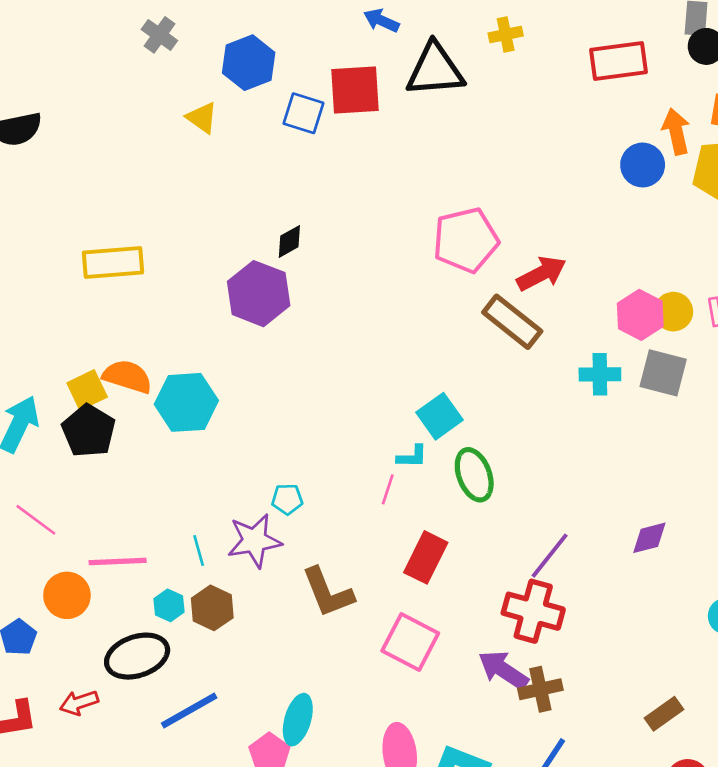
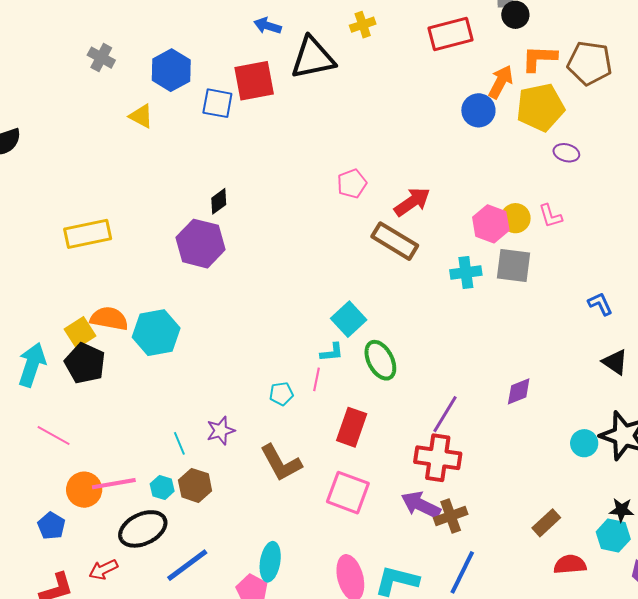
orange arrow: (676, 131) -> (501, 82), turned 48
pink pentagon: (466, 240) -> (352, 184), size x0.6
cyan pentagon: (287, 499) -> (281, 394), moved
purple star: (254, 541) -> (221, 431), size x0.7
pink line: (118, 561) -> (114, 484), moved

